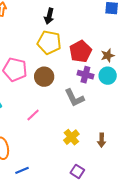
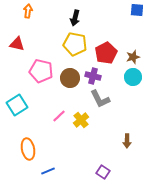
purple cross: (85, 75) -> (93, 76), moved
yellow cross: (71, 137) -> (81, 120), moved

